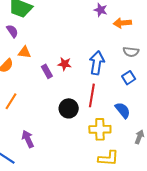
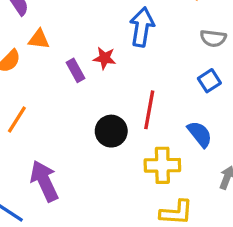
blue arrow: (97, 63) -> (142, 27), moved
purple arrow: (28, 139) -> (44, 181), size x1.4

